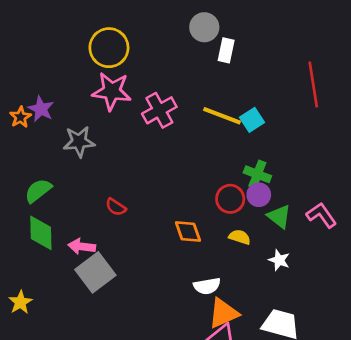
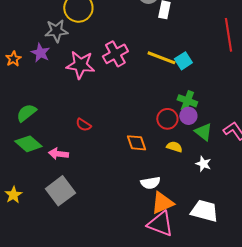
pink star: (112, 91) -> (80, 65), moved
purple star: (41, 109) -> (40, 53), moved
gray star: (79, 142) -> (56, 31), moved
green diamond: (41, 233) -> (28, 144), turned -48
gray square: (95, 272) -> (60, 191), moved

